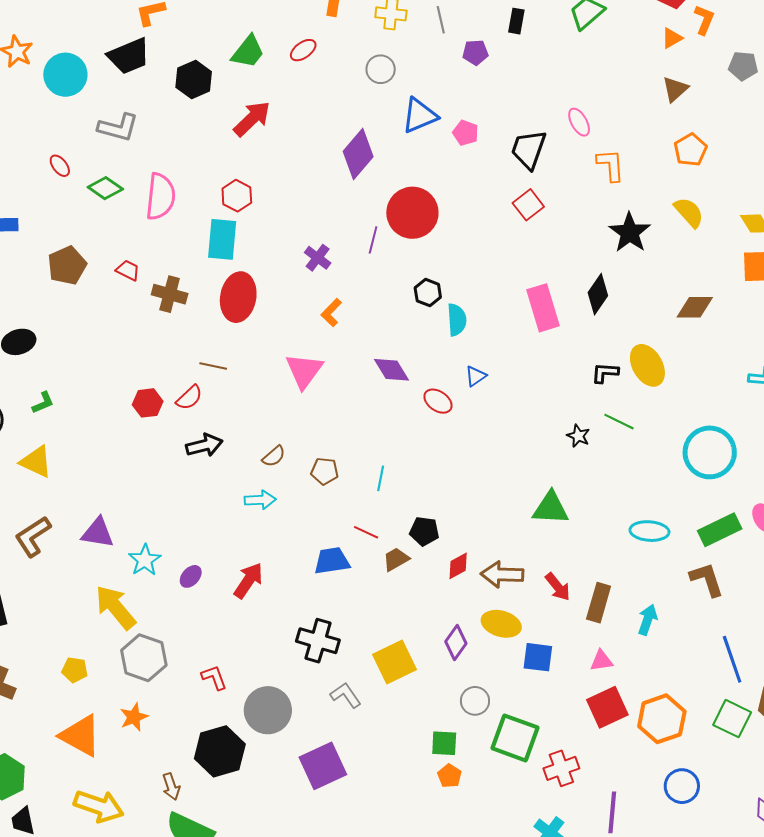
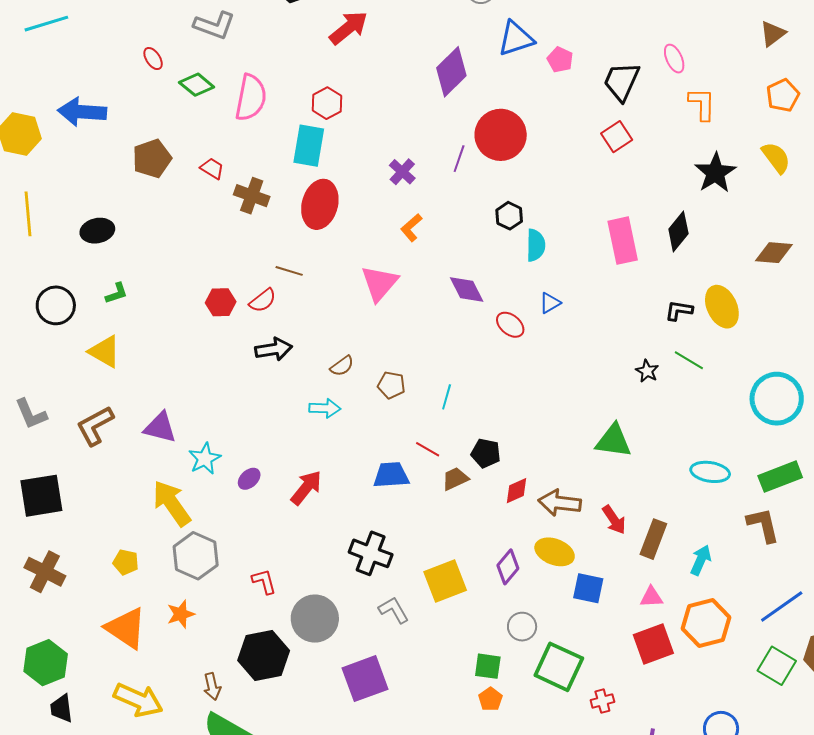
blue line: (732, 659) -> (782, 607), turned 69
orange hexagon: (662, 719) -> (706, 623), moved
red cross: (561, 768) -> (602, 701), size x0.7

